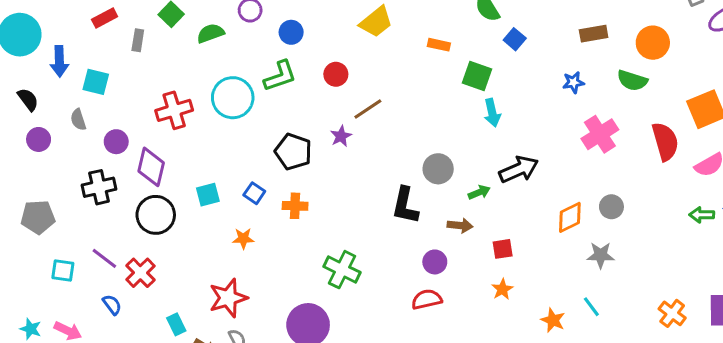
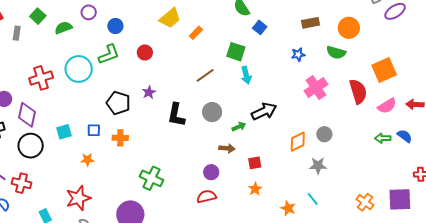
orange rectangle: (439, 45) -> (196, 33), moved, turned -56
brown line: (368, 109) -> (205, 75), moved
blue square: (254, 193) -> (94, 130), turned -32
black L-shape: (405, 205) -> (176, 115), moved
red cross: (140, 273) -> (22, 183), turned -30

